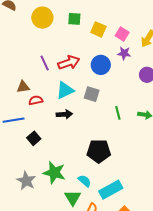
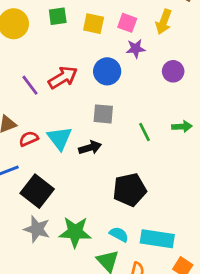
cyan triangle: (65, 90) -> (59, 138), moved, turned -30
black arrow: (64, 114) -> (90, 148), moved
black square: (34, 138) -> (37, 191), size x1.6
gray star: (26, 181) -> (37, 229), moved
cyan rectangle: (111, 190) -> (157, 239), turned 50

